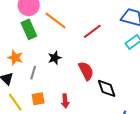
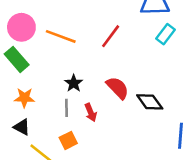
green rectangle: (29, 29) -> (17, 59), moved
gray line: (33, 73) -> (66, 108), moved
red arrow: (65, 101) -> (91, 112), moved

